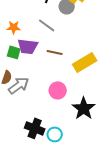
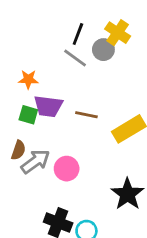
gray line: (47, 25) -> (75, 58), moved
pink circle: (58, 90) -> (67, 169), moved

